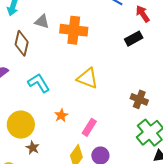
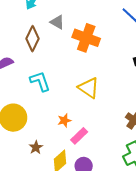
orange star: (61, 115) -> (64, 120), moved
brown star: (33, 148) -> (36, 147), moved

